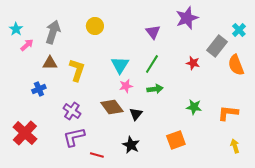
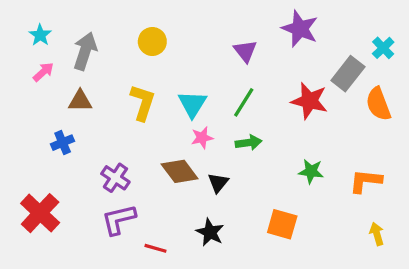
purple star: (187, 18) -> (300, 29), turned -30
cyan star: (16, 29) -> (40, 35), moved
red star: (193, 63) -> (309, 101), size x1.6
yellow L-shape: (77, 70) -> (143, 102), moved
orange square: (176, 140) -> (282, 224), turned 36

